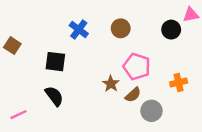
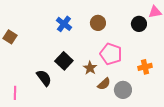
black square: (55, 62) -> (64, 61), moved, turned 36
brown semicircle: (133, 95) -> (104, 84), moved
pink line: (18, 115) -> (15, 93), turned -64

